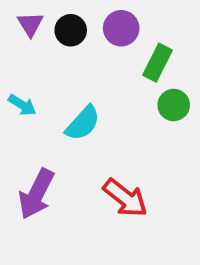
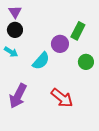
purple circle: (121, 28) -> (60, 44), moved
black circle: (71, 30) -> (15, 30), moved
green circle: (174, 105) -> (86, 62), moved

